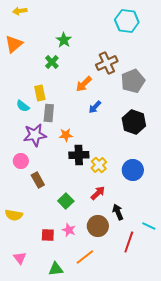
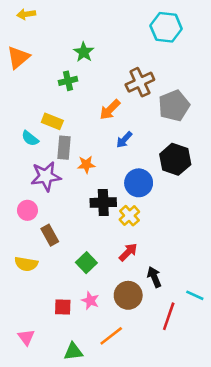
green cross: (52, 62) -> (68, 81), turned 32
yellow rectangle: (40, 93) -> (52, 121), turned -56
orange star: (66, 135) -> (86, 165), moved
blue circle: (133, 170) -> (139, 183), moved
yellow semicircle: (14, 215) -> (26, 264), moved

